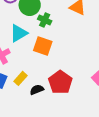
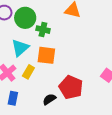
yellow rectangle: (20, 78) -> (28, 72), moved

